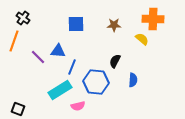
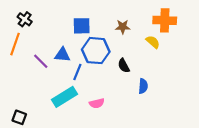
black semicircle: (115, 61) -> (124, 66), turned -56
blue hexagon: (96, 82) -> (96, 51), moved
pink semicircle: (78, 106) -> (97, 103), moved

